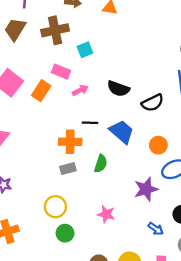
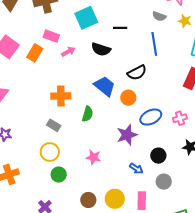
cyan square: (85, 50) -> (86, 18), moved, size x1.6
black semicircle: (153, 103) -> (137, 73), moved
black line: (90, 123) -> (120, 28), moved
orange circle: (158, 145) -> (128, 98), moved
gray rectangle: (68, 169) -> (54, 125), moved, turned 48

